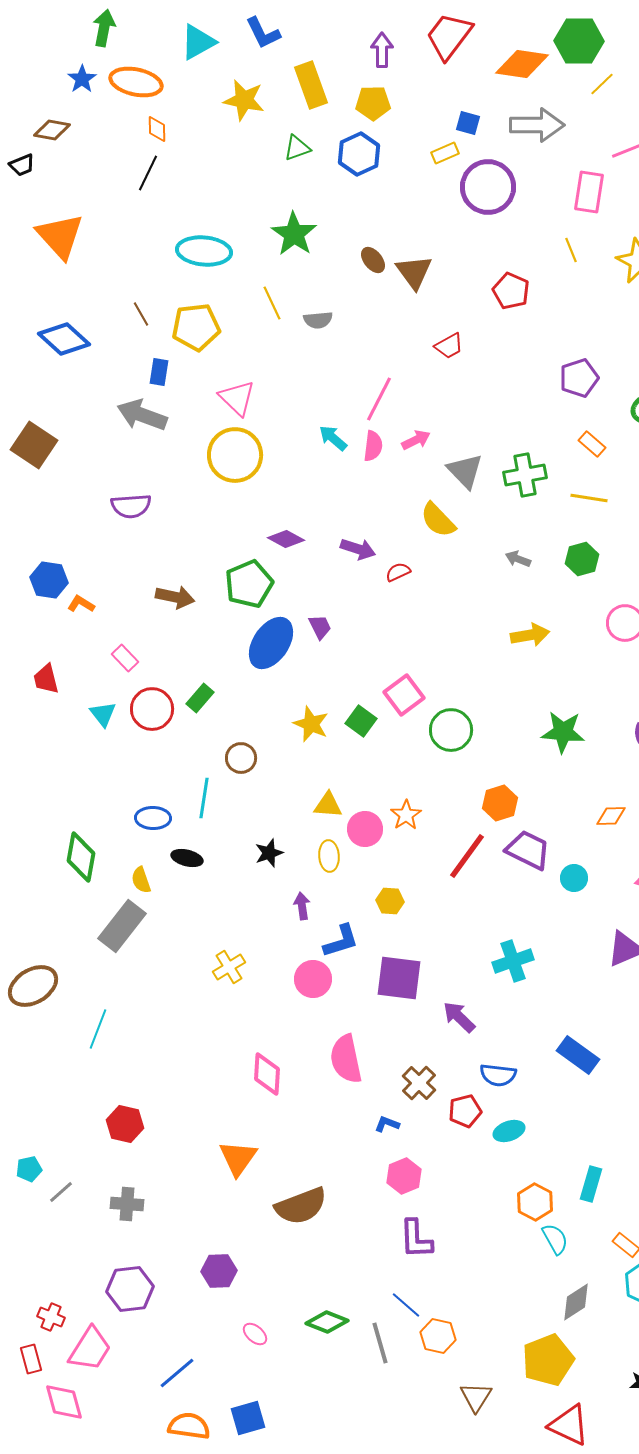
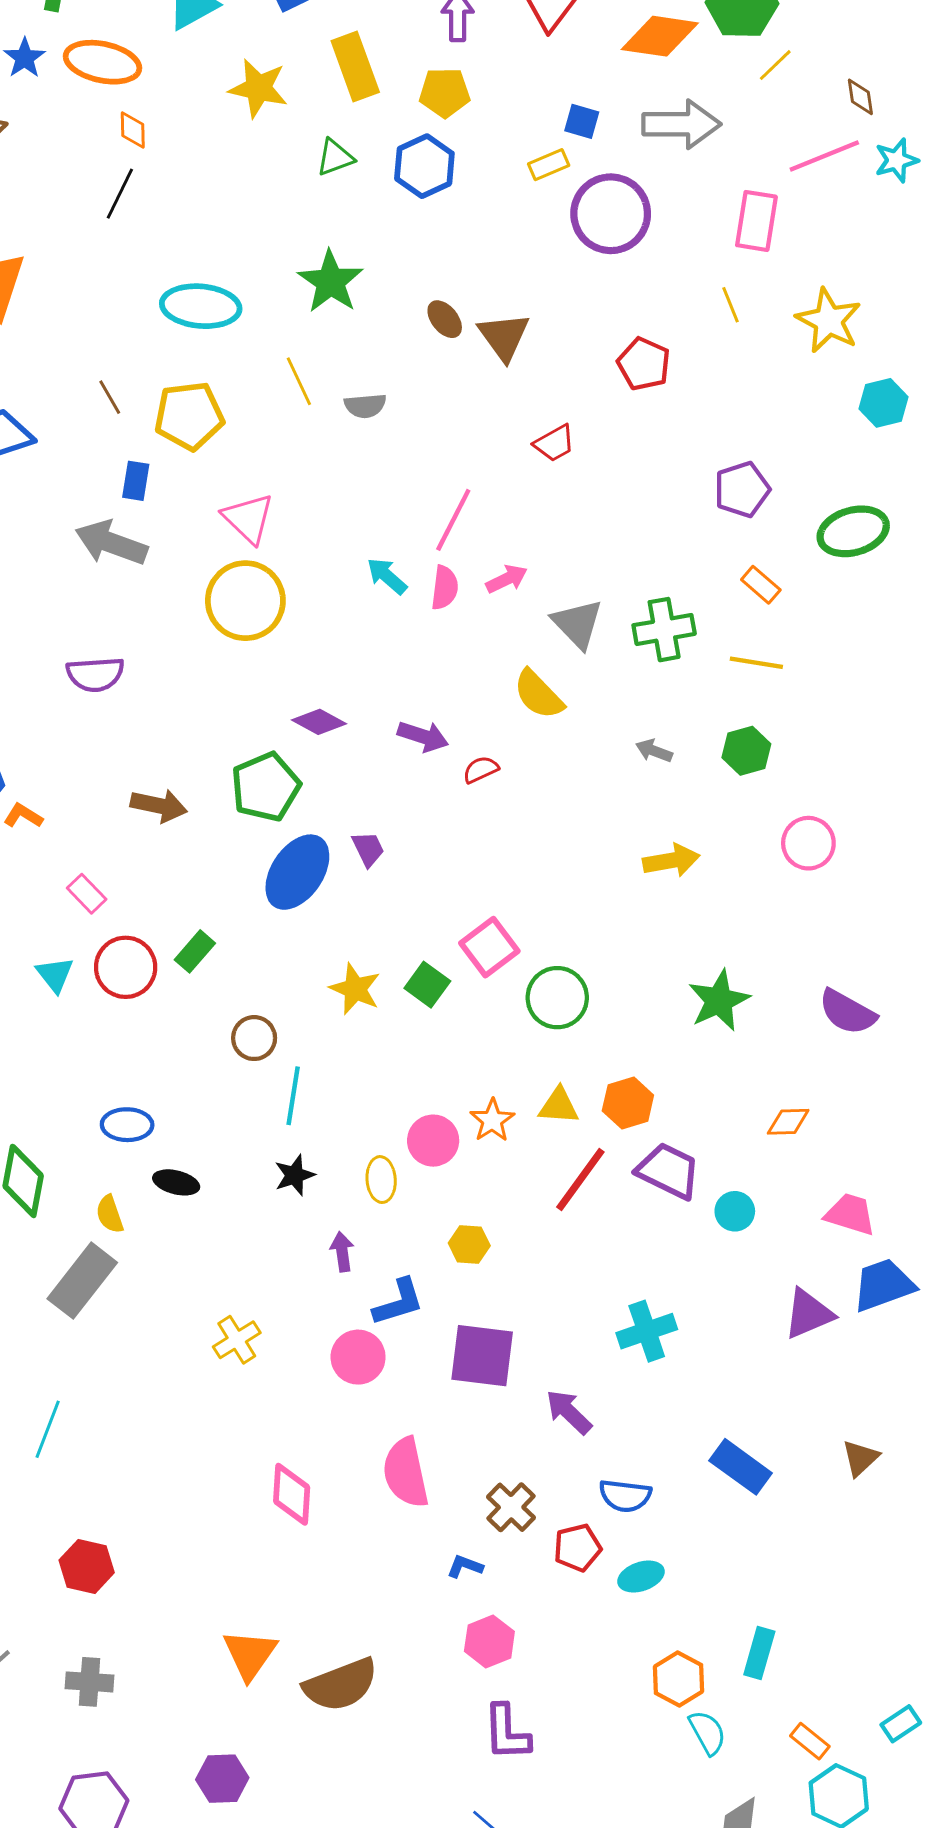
green star: (563, 732) -> (719, 1001), turned -30
cyan line: (204, 798) -> (293, 1096), moved
yellow triangle: (328, 805) -> (559, 1106), moved
orange triangle: (238, 1158) -> (250, 1654), moved

